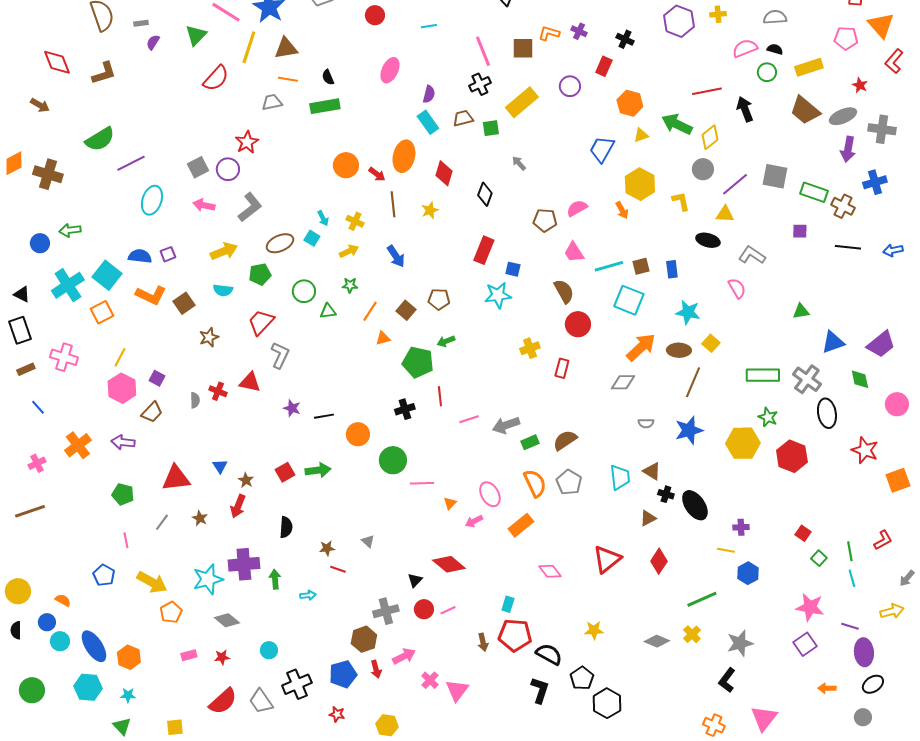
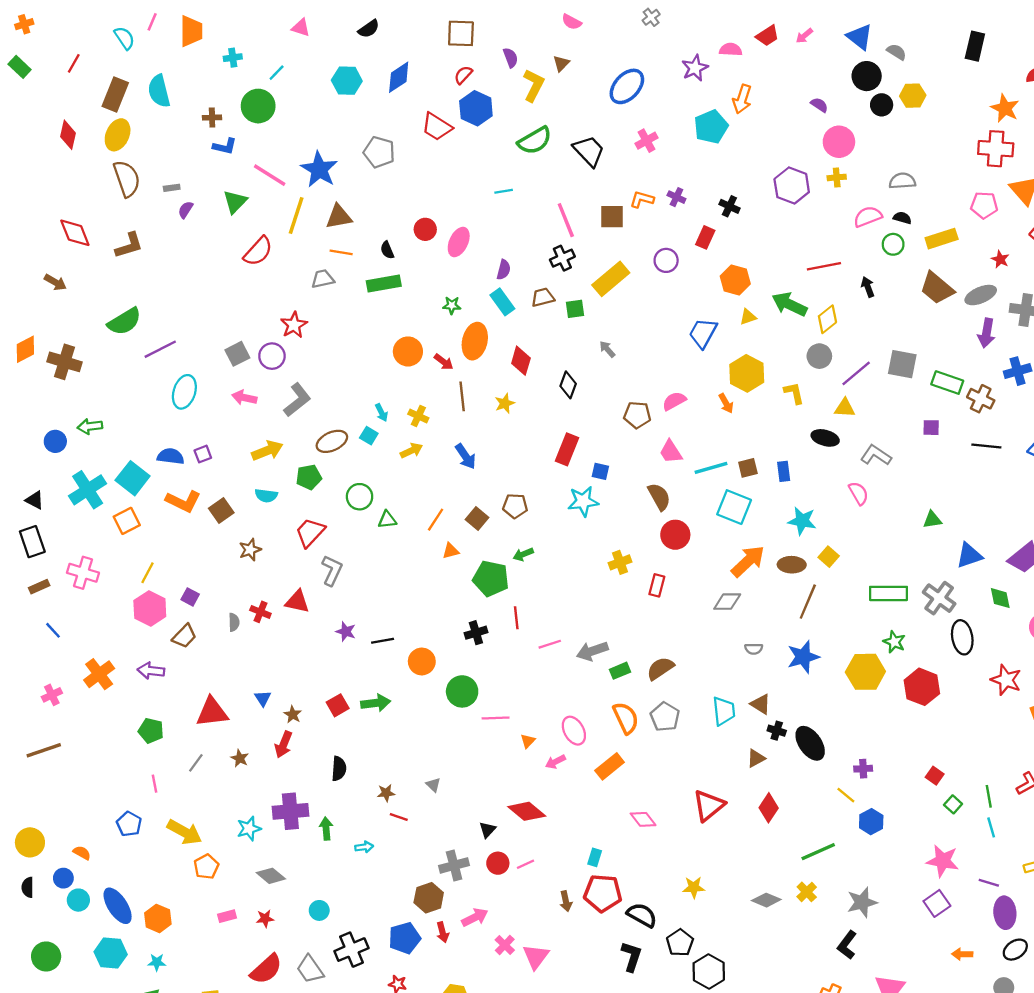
red circle: (375, 15) -> (425, 229), moved
black arrow: (745, 109) -> (868, 287), size x0.7
green star: (350, 285) -> (452, 305), moved
yellow line: (726, 550) -> (846, 795), turned 30
cyan star: (208, 579) -> (249, 829), size x0.7

